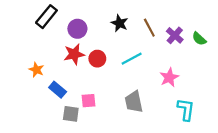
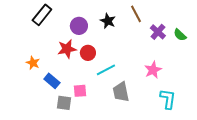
brown line: (149, 28) -> (136, 14), moved
purple circle: (77, 29) -> (79, 26), moved
cyan line: (132, 59) -> (106, 70), moved

